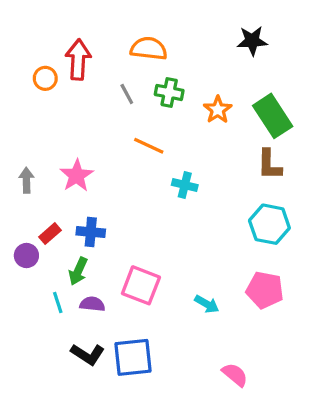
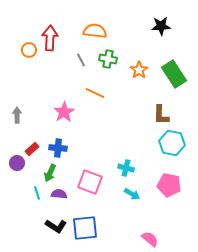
brown L-shape: (269, 165) -> (161, 115), moved
pink star: (77, 176) -> (64, 112), moved
cyan cross: (185, 185) -> (126, 168), moved

